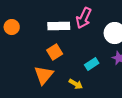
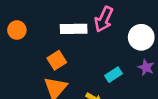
orange square: (55, 52) -> (57, 60), moved

